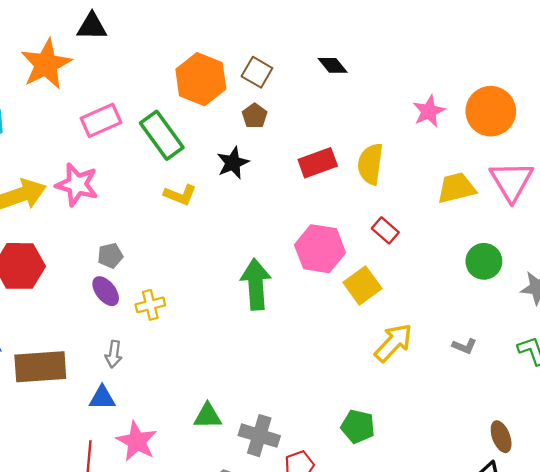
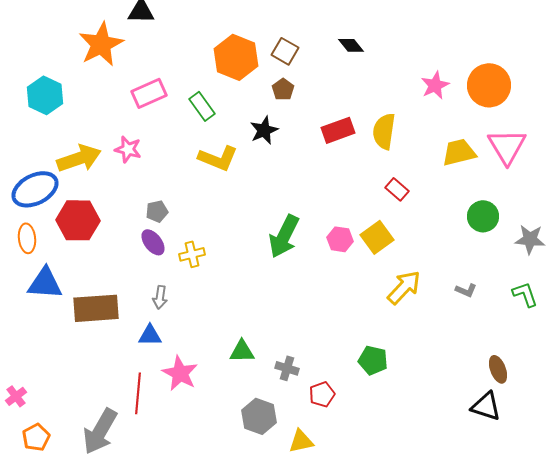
green rectangle: (162, 135) -> (202, 106), size x0.7
pink star: (77, 185) -> (128, 149), size x0.7
yellow L-shape: (180, 195) -> (218, 158), size x1.4
pink hexagon: (320, 249) -> (340, 239), moved, size x0.6
green arrow: (256, 284) -> (284, 236), turned -150
gray cross: (259, 436) -> (287, 368), size x0.7

